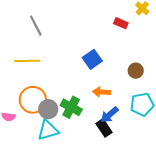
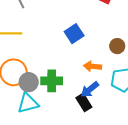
orange arrow: (102, 92) -> (92, 66), moved
green cross: (71, 107) -> (52, 81), turned -30

